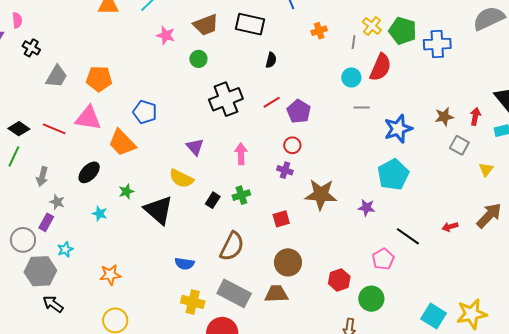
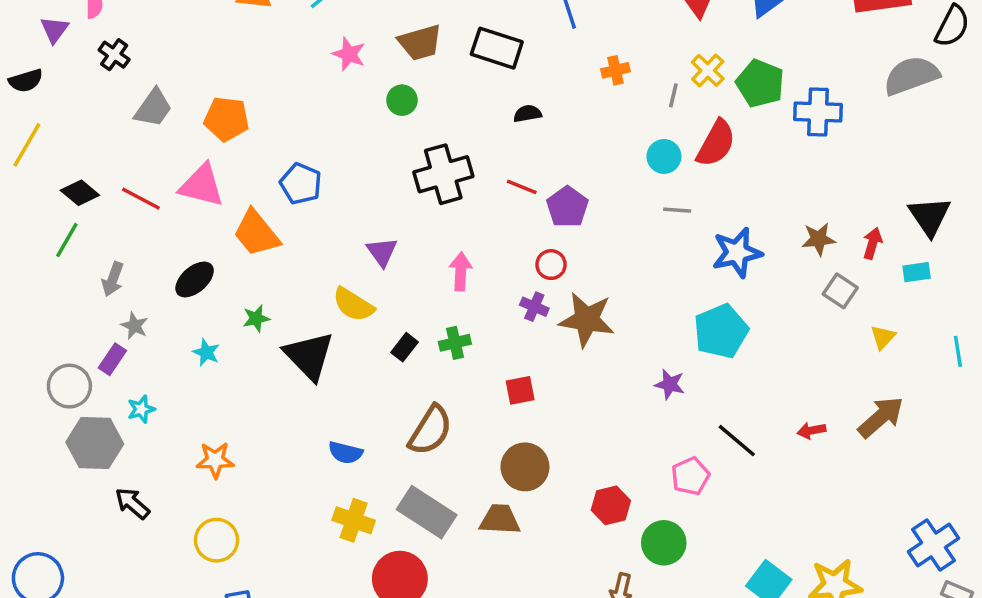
black semicircle: (271, 60) -> (527, 114), turned -119
red line: (272, 102) -> (522, 187), turned 48
brown star: (321, 194) -> (587, 320), moved
black arrow: (53, 304) -> (132, 503), moved

